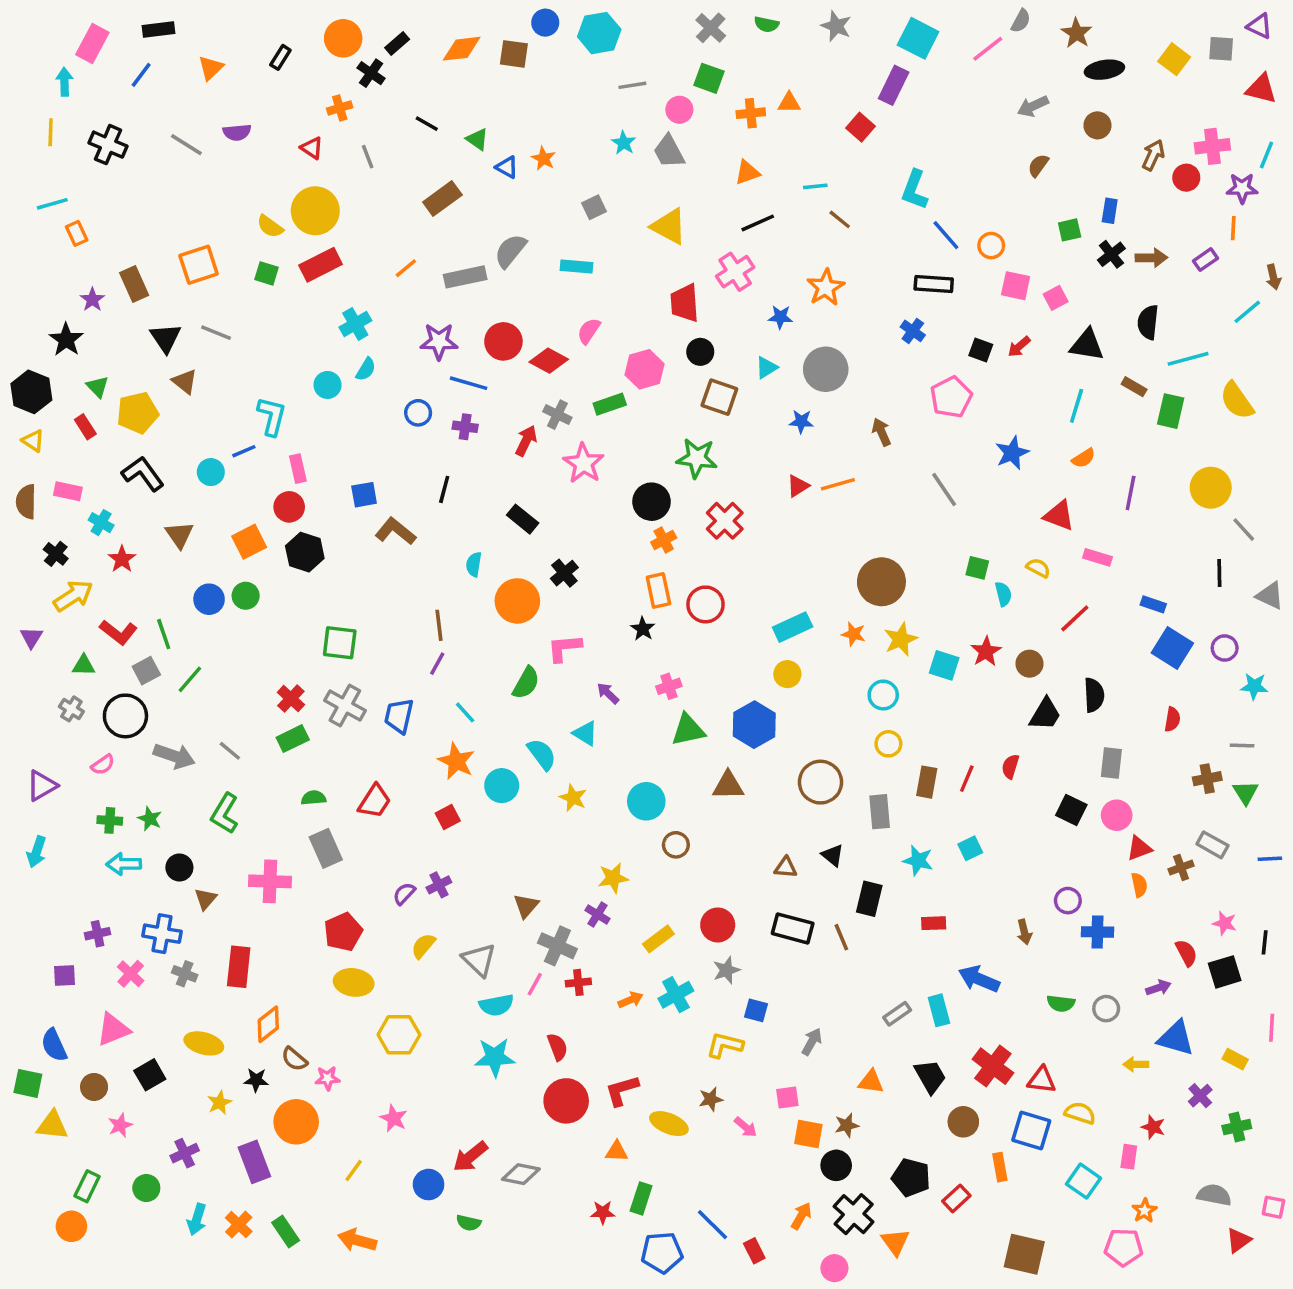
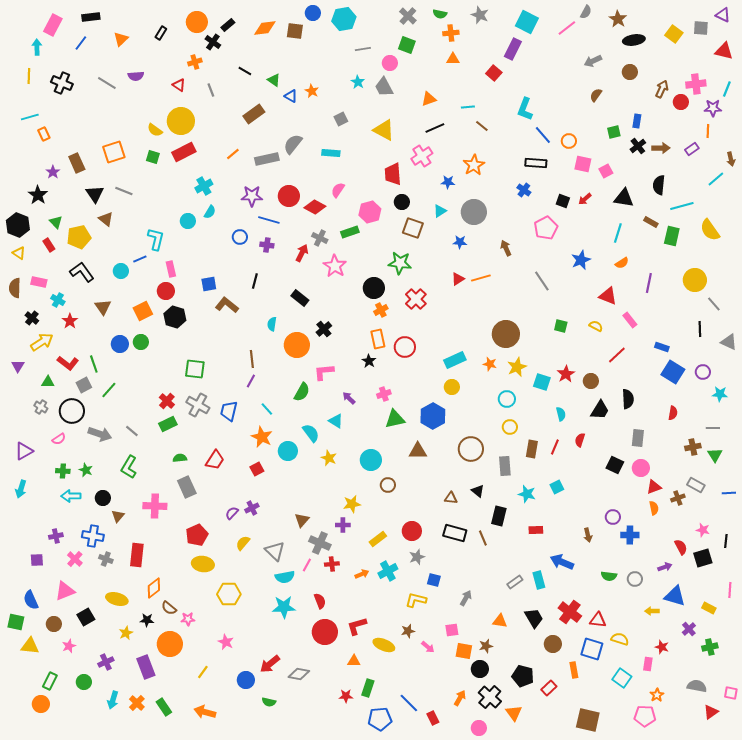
orange cross: (751, 113) -> (451, 33), moved
pink rectangle: (1097, 557) -> (630, 320), turned 35
cyan semicircle: (1003, 594) -> (561, 414), moved
purple cross: (597, 915) -> (343, 525), turned -32

